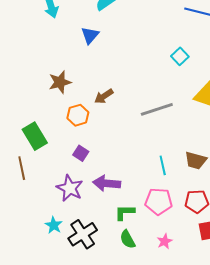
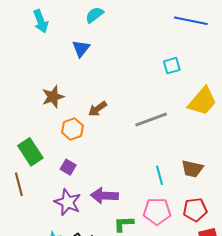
cyan square: (180, 56) -> (172, 66), turned 30
purple square: (81, 153) -> (68, 167), moved

